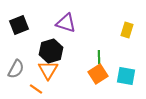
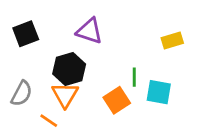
yellow rectangle: (127, 30) -> (172, 41), turned 56
orange square: (98, 74) -> (117, 100), moved
cyan square: (126, 76) -> (159, 92), moved

